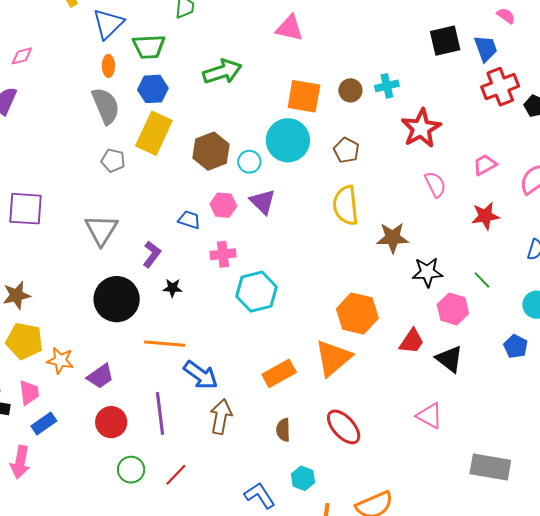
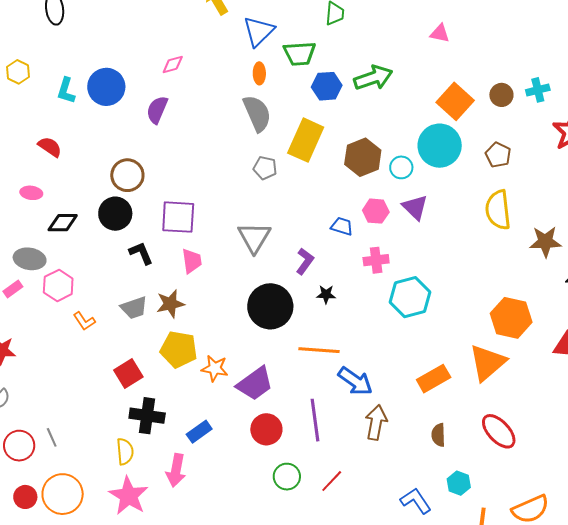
pink triangle: (290, 28) -> (440, 33), size x0.7
blue hexagon: (153, 89) -> (327, 86), moved
orange square: (304, 96) -> (455, 101), turned 33
purple trapezoid: (100, 376) -> (255, 384), size x1.4
pink trapezoid: (29, 392) -> (192, 261), moved

